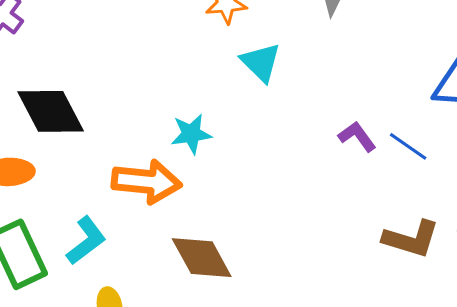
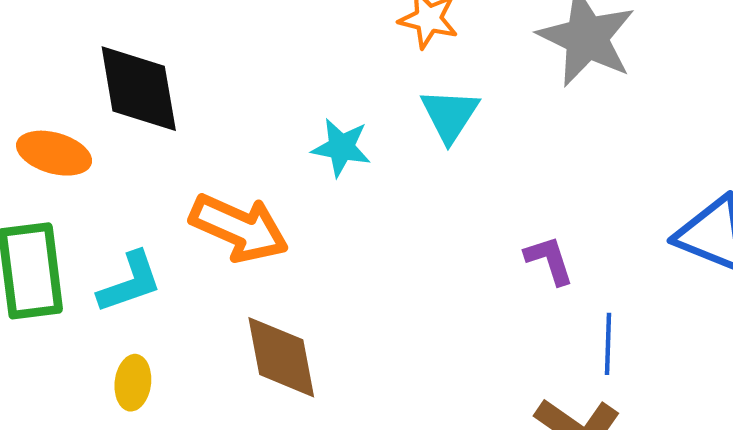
cyan star: (191, 134) -> (341, 147), moved
blue line: (408, 146) -> (608, 344), moved, turned 39

